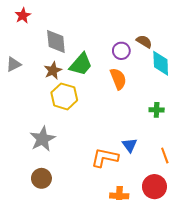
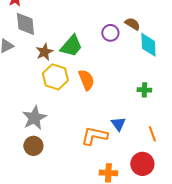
gray diamond: (56, 41) -> (25, 24), moved
orange semicircle: (118, 79) -> (86, 80), moved
brown circle: (41, 178) -> (33, 146), moved

